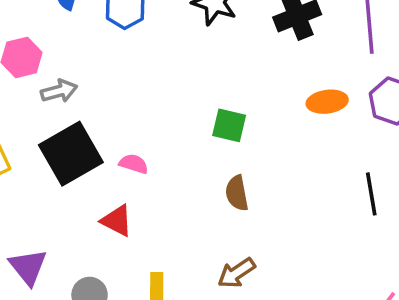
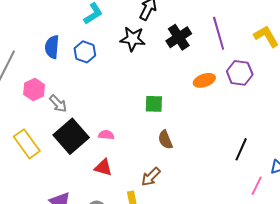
gray arrow: (59, 91) -> (58, 104), turned 72
black line: (371, 194) -> (241, 149), moved, turned 45
brown arrow: (236, 273) -> (151, 177), moved

